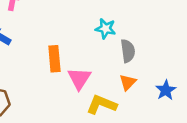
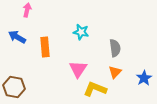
cyan star: (106, 29) -> (81, 32), moved
orange rectangle: (54, 59) -> (45, 47), moved

